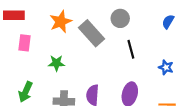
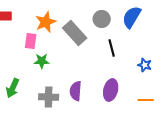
blue semicircle: (168, 22) -> (132, 17), moved, size x1.6
pink rectangle: (24, 43) -> (31, 41), moved

